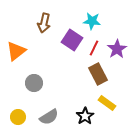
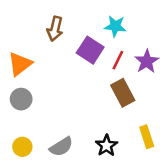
gray circle: (34, 83) -> (21, 99), moved
yellow rectangle: (107, 103) -> (147, 137), moved, turned 36

